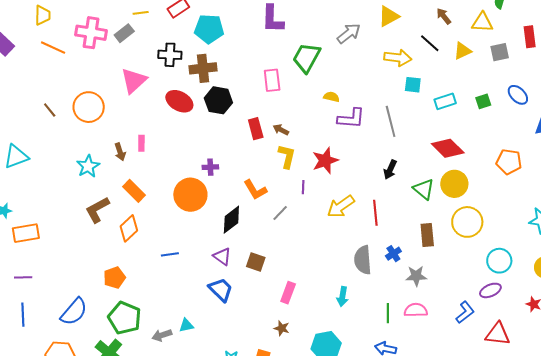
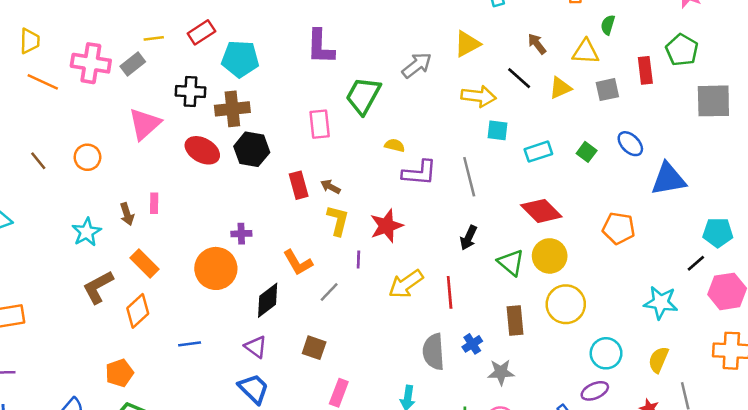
green square: (483, 101) -> (587, 152), turned -35
orange circle: (89, 107) -> (87, 157), size x0.7
brown square: (256, 262) -> (314, 348), moved

